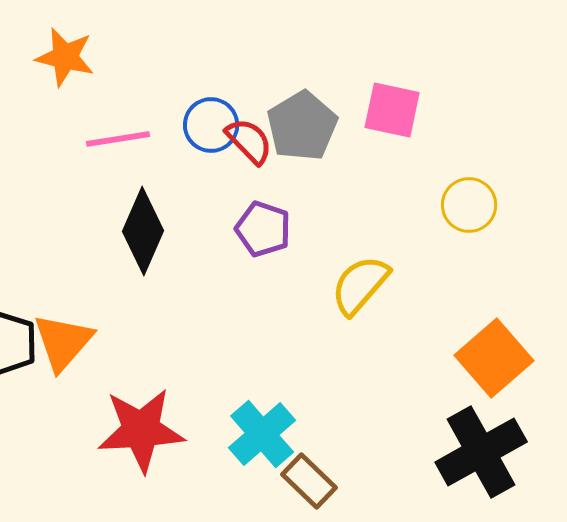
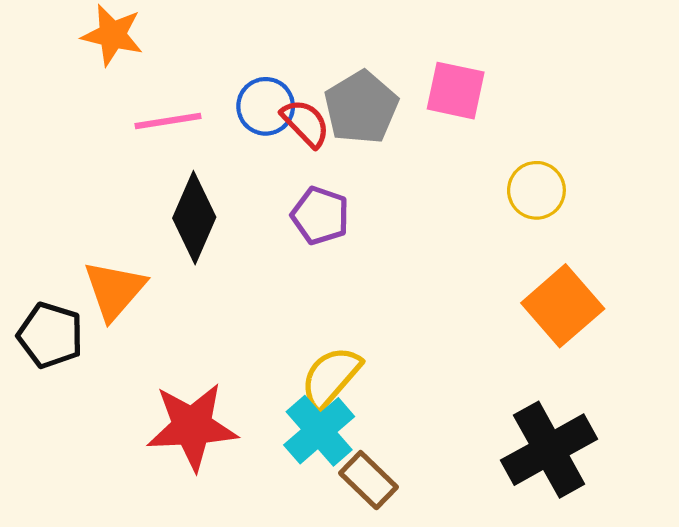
yellow semicircle: (360, 285) -> (331, 377), moved
orange triangle: (63, 342) -> (114, 290), moved
orange square: (494, 358) -> (563, 306), moved

